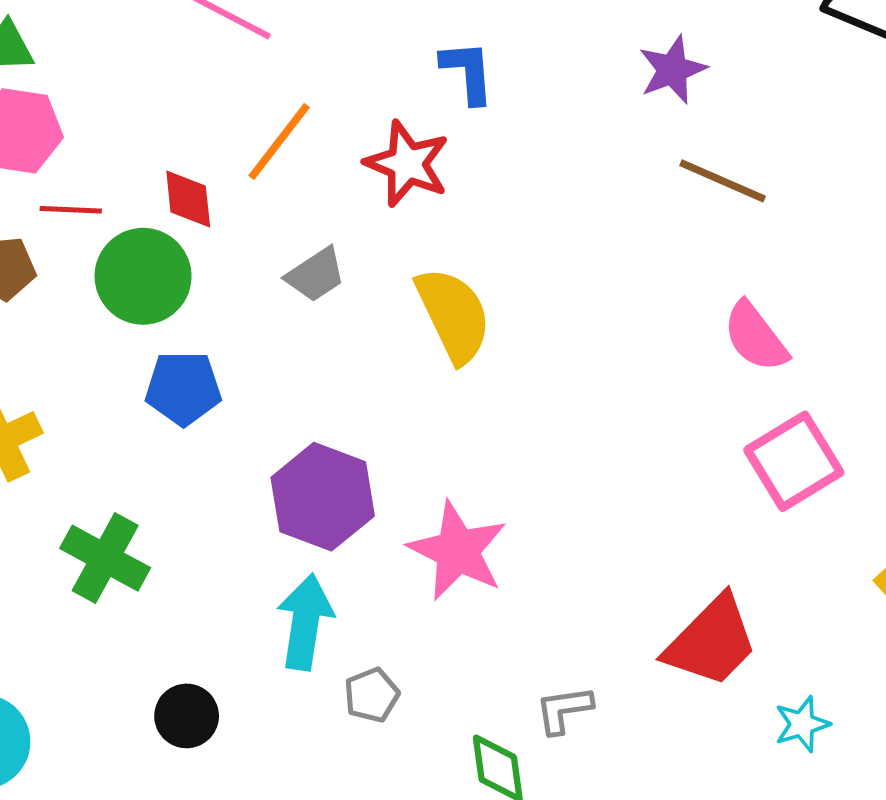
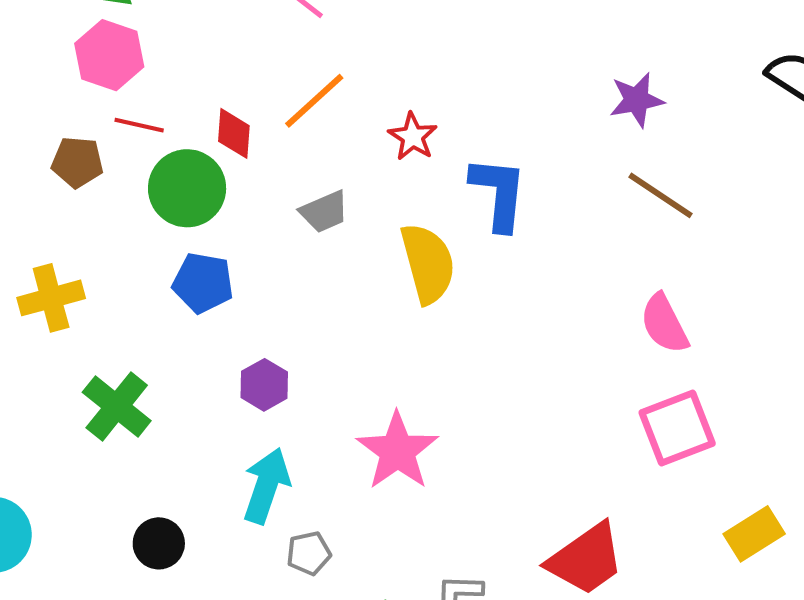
blue L-shape: (468, 72) -> (499, 193), moved, size x1.4
red star: (407, 164) -> (413, 137), size x0.7
purple hexagon: (323, 497) -> (264, 385), moved, size x0.6

